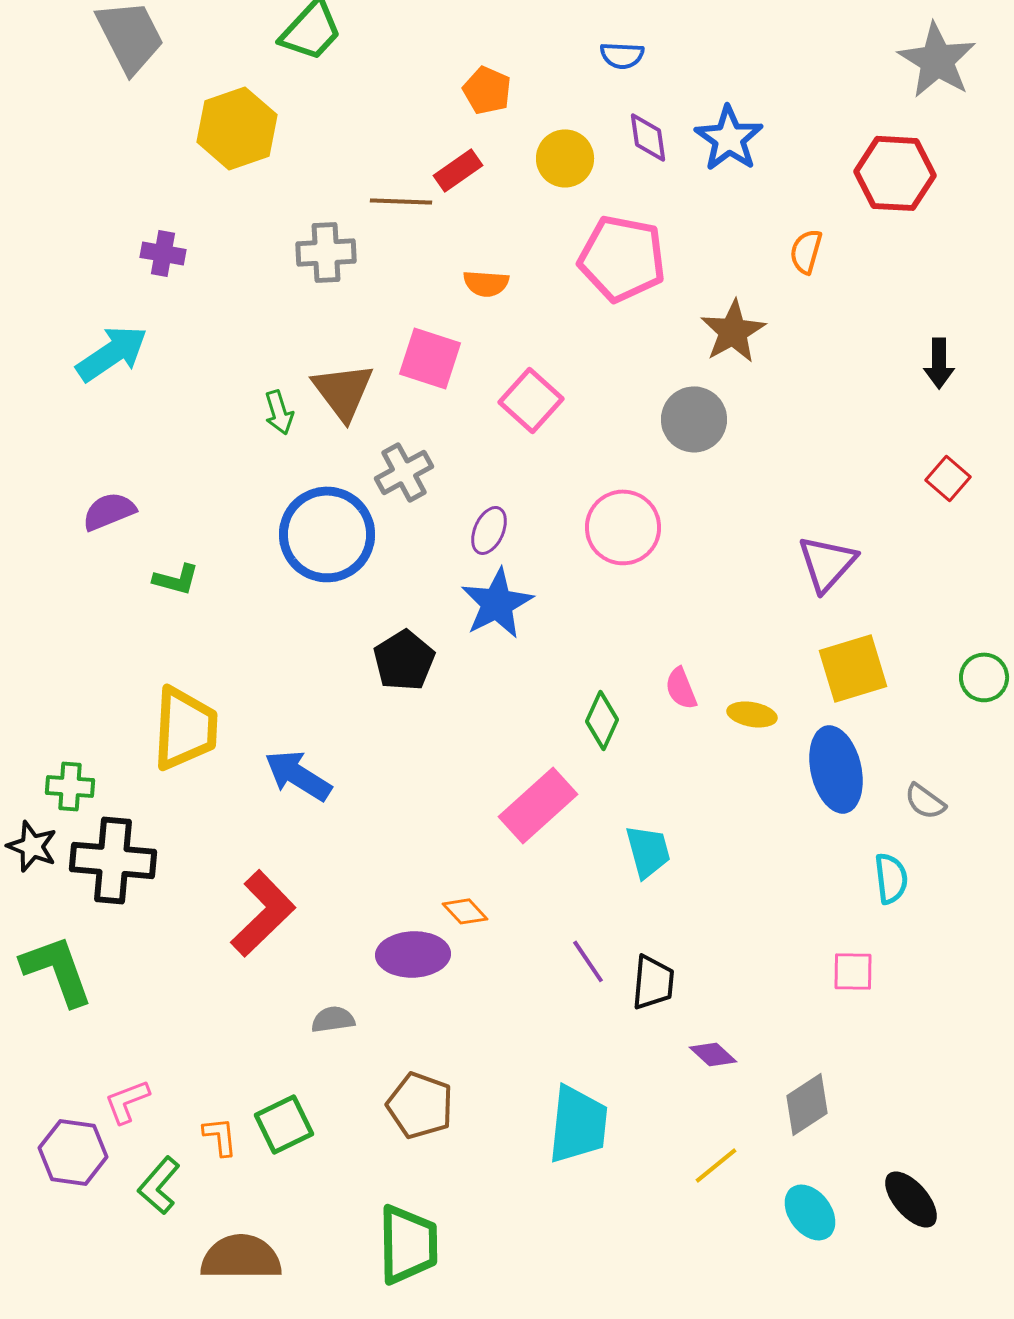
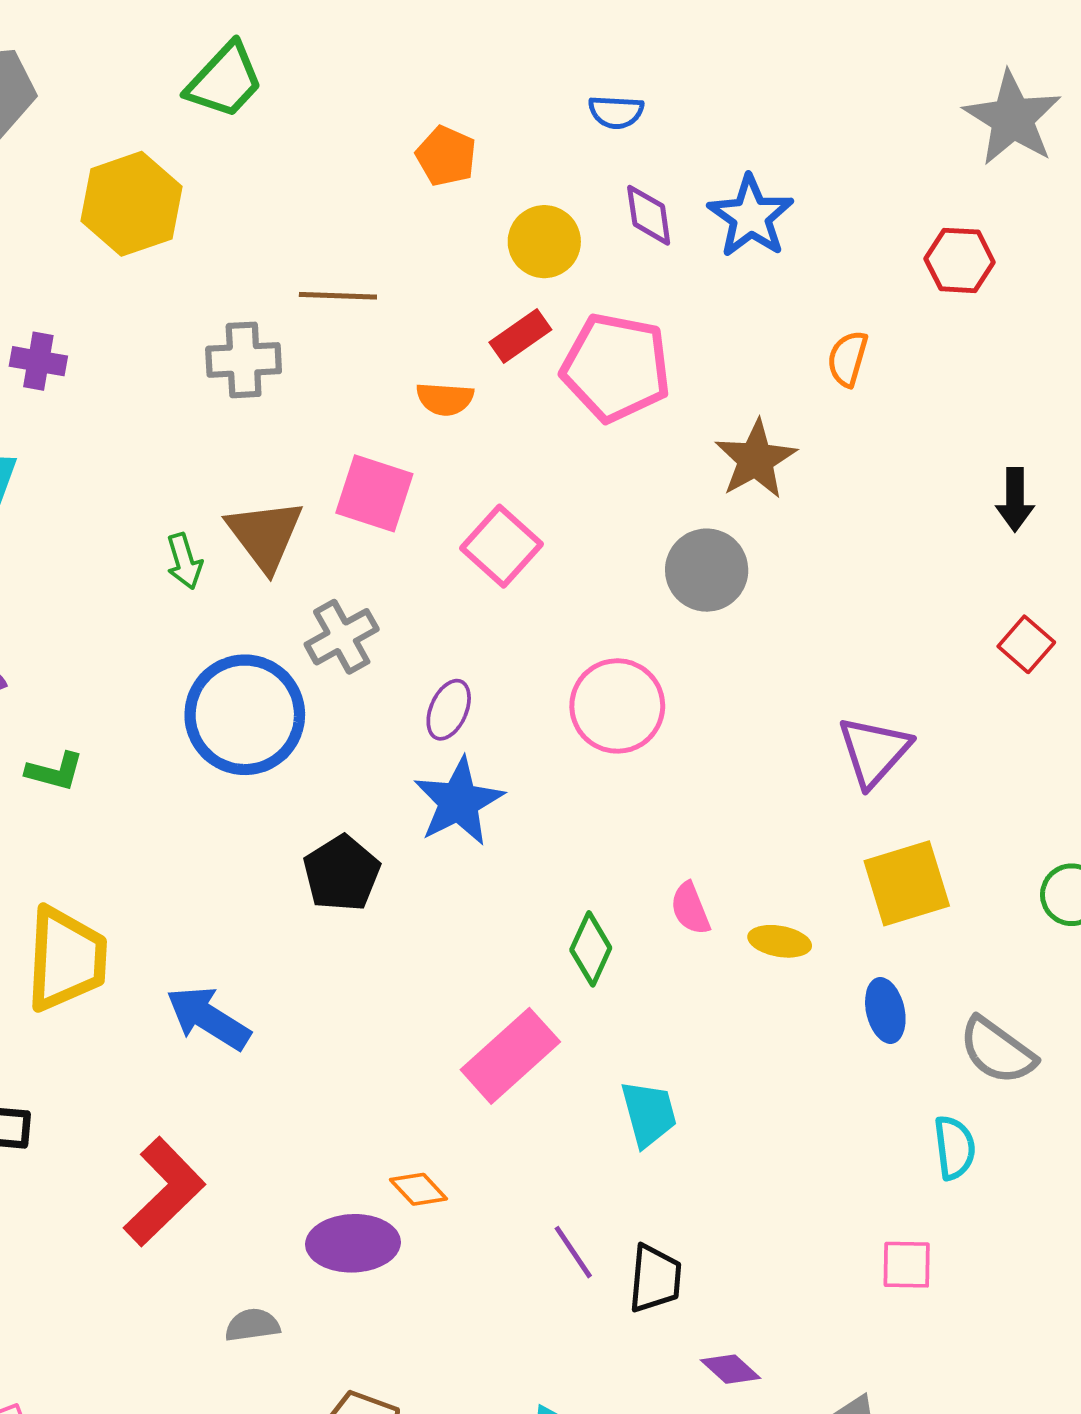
red rectangle: (458, 170) -> (520, 336), moved
red hexagon: (895, 173) -> (960, 260), size x0.7
blue ellipse: (836, 769) -> (885, 1011), size x0.6
gray semicircle: (925, 801) -> (997, 1051), size x1.5

